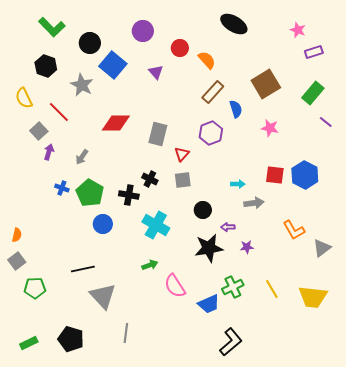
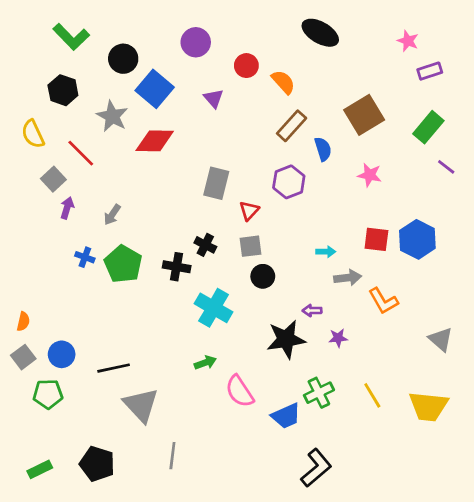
red diamond: (116, 123) -> (155, 141), moved
black circle: (203, 210) -> (263, 276), moved
blue circle: (103, 224) -> (62, 354), moved
orange L-shape: (294, 230) -> (383, 301), moved
gray triangle: (322, 248) -> (441, 339), turned -42

